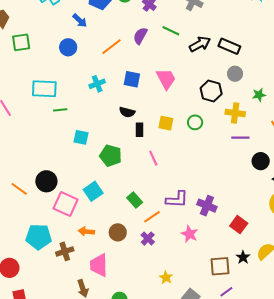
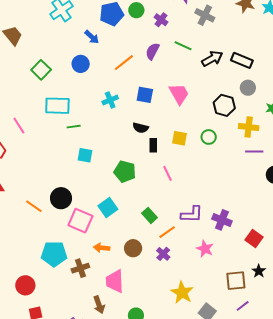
green square: (21, 42) -> (41, 70), moved, turned -36
cyan square: (81, 137) -> (85, 155), moved
yellow star: (166, 277) -> (182, 293), size x1.6

